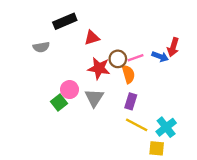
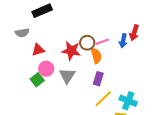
red triangle: (92, 38) -> (38, 50), moved
blue arrow: (160, 57) -> (123, 41), turned 80
yellow line: (137, 125) -> (103, 99), turned -72
cyan cross: (166, 127) -> (128, 101), turned -30

